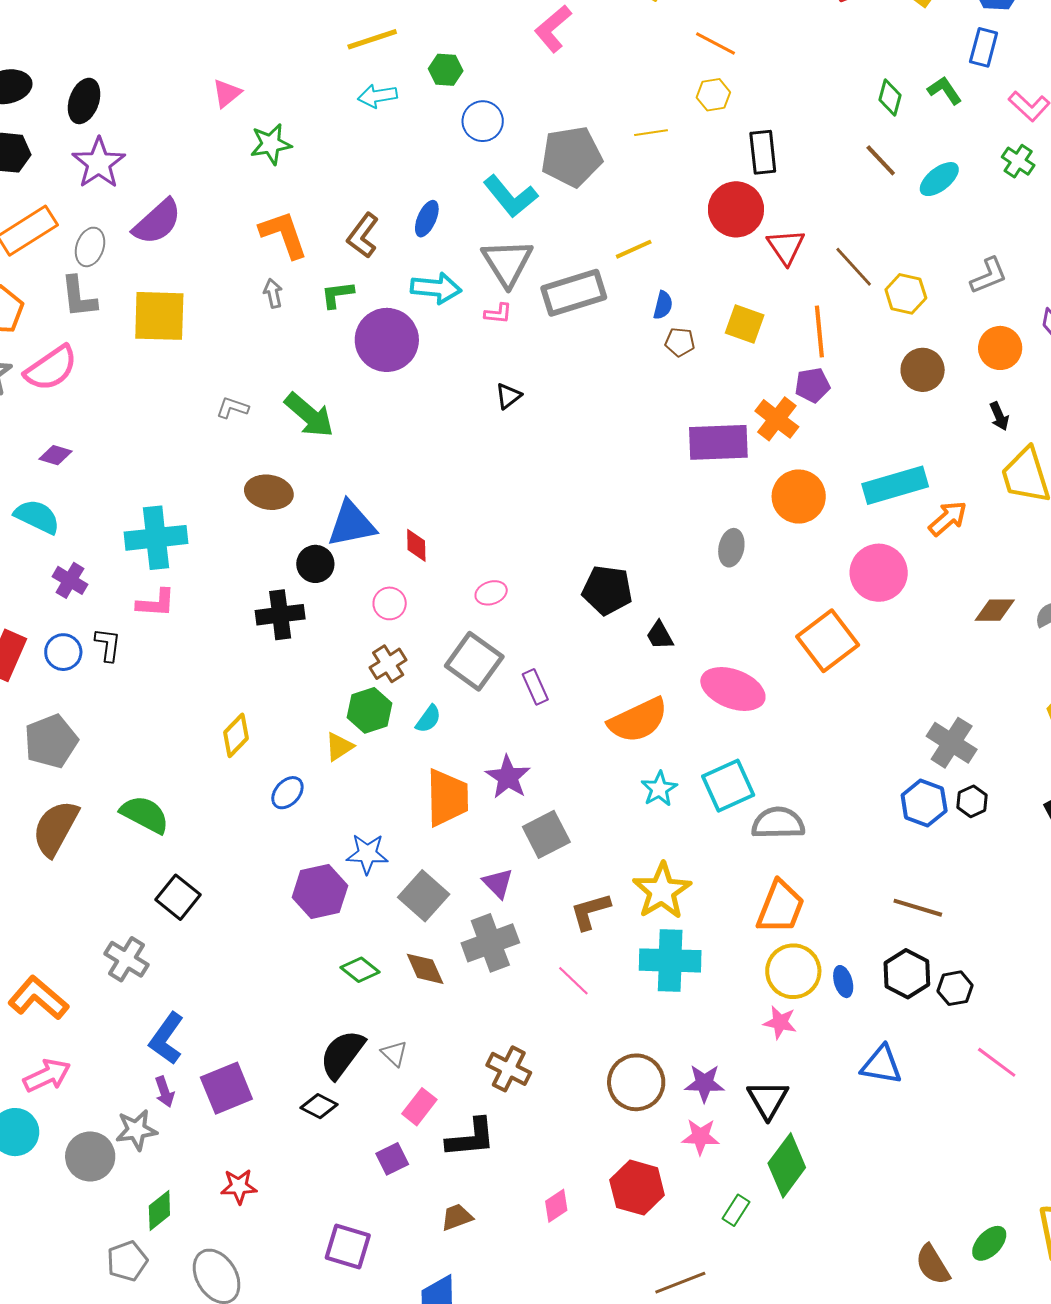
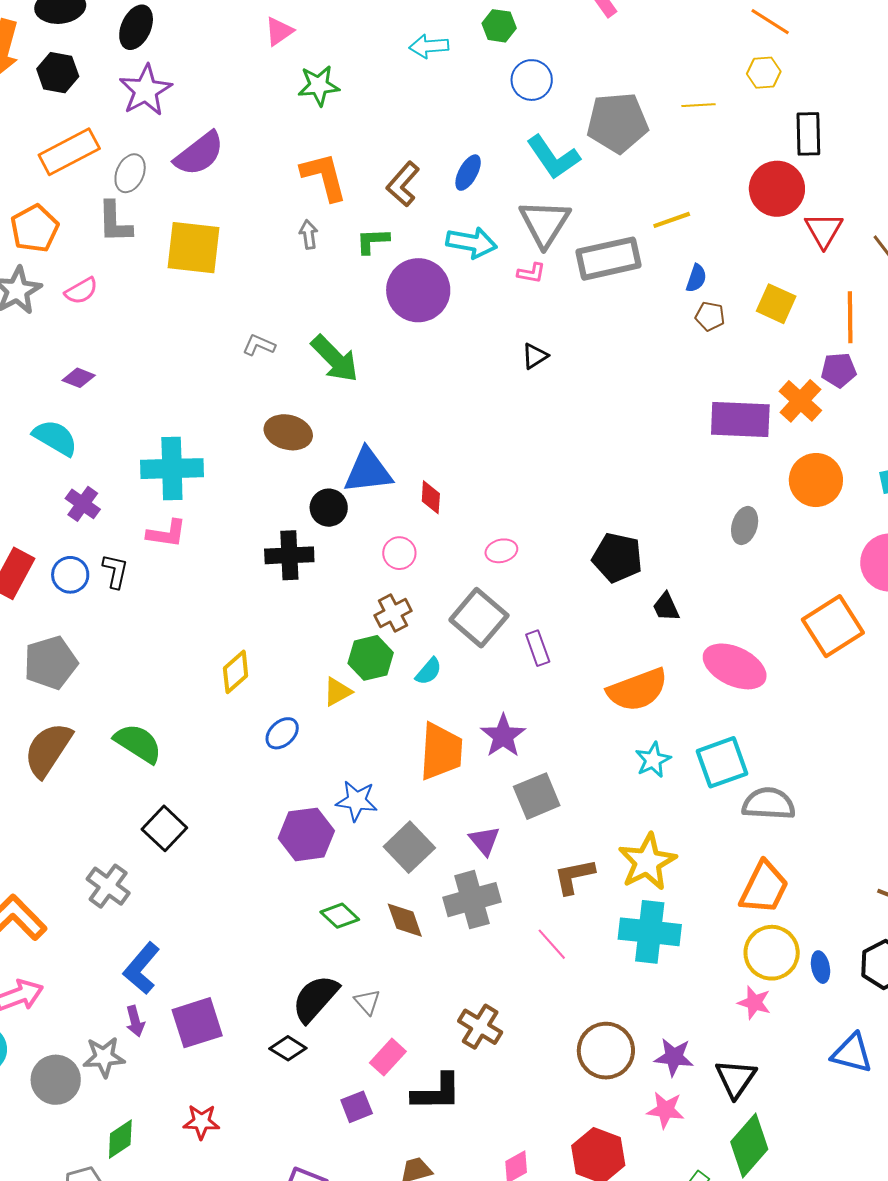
pink semicircle: (51, 368) -> (81, 291), size x0.6

